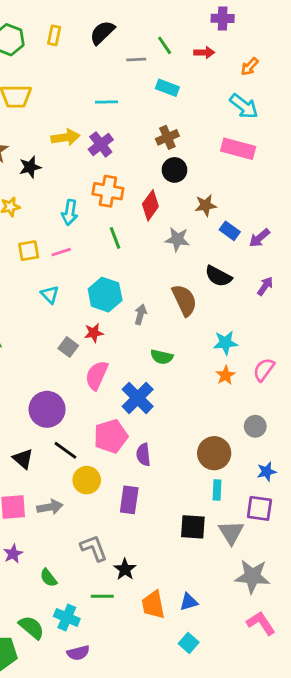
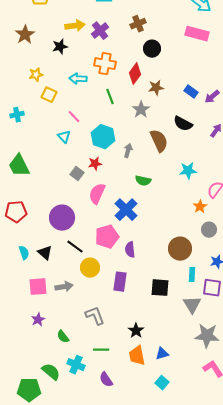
brown cross: (167, 137) -> (138, 24), moved
black star: (30, 167) -> (60, 47), moved
brown star: (206, 205) -> (156, 88), moved
cyan arrow: (70, 212) -> (78, 79), turned 84
gray star: (177, 239) -> (141, 110), moved, turned 30
yellow square: (29, 251) -> (49, 95), moved, turned 35
pink line: (61, 252) -> (74, 117), moved, turned 64
orange star: (225, 375) -> (200, 207), moved
cyan rectangle: (217, 490) -> (192, 275), moved
black square: (193, 527) -> (160, 288), moved
black star: (125, 569) -> (136, 331), moved
purple semicircle: (78, 653) -> (106, 380), moved, turned 70

